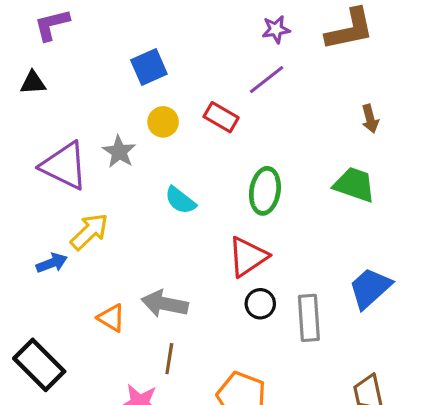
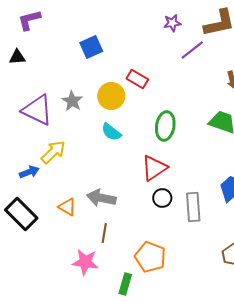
purple line: (267, 80) -> (192, 50), moved
yellow circle: (163, 122) -> (111, 96), moved, size x1.4
black rectangle: (39, 365) -> (21, 214), moved

